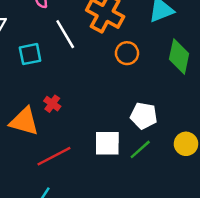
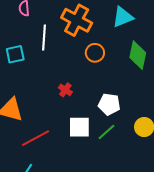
white line: (65, 34) -> (44, 38), turned 35
red cross: (52, 104) -> (65, 90), moved

